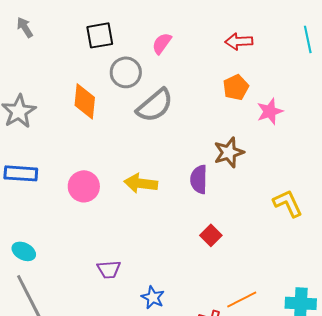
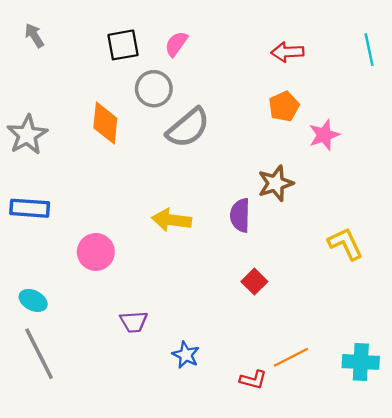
pink semicircle: (162, 43) -> (176, 44), moved
pink circle: (84, 186) -> (96, 252), moved

